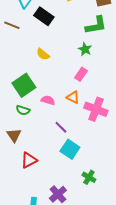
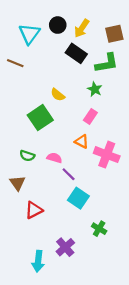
black rectangle: (44, 16) -> (76, 53), moved
yellow semicircle: (43, 54) -> (58, 95), moved
green square: (24, 85) -> (40, 118), moved
pink semicircle: (48, 100) -> (54, 158), moved

